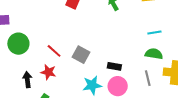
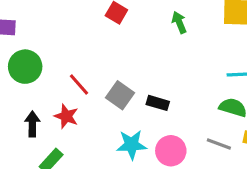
black rectangle: (114, 66) -> (158, 103), moved
gray line: (148, 78) -> (219, 144), turned -63

